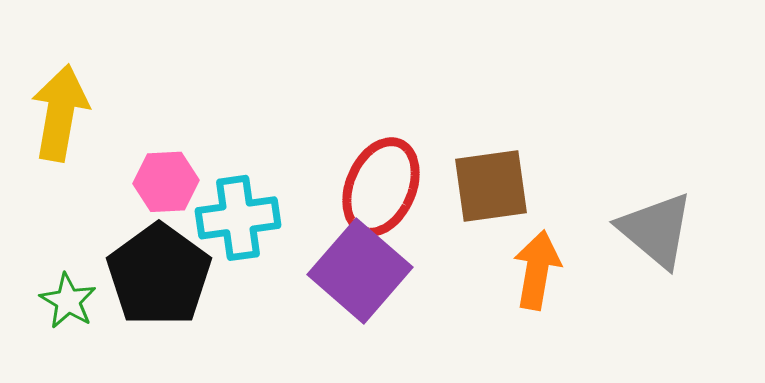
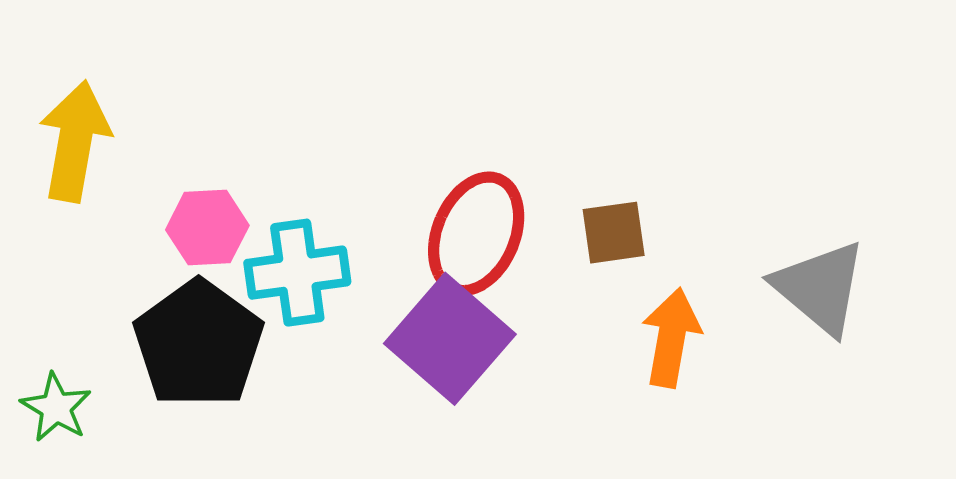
brown square: (491, 186) -> (614, 233), size x0.7
green star: (68, 301) -> (56, 408), moved

